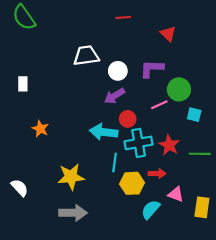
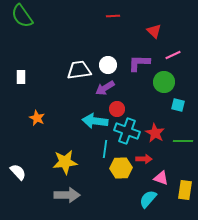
white trapezoid: (86, 56) -> (79, 70), moved
pink line: (159, 105) -> (173, 55), moved
cyan cross: (139, 143) -> (127, 131), turned 30
cyan semicircle: (151, 210) -> (148, 199), moved

